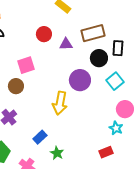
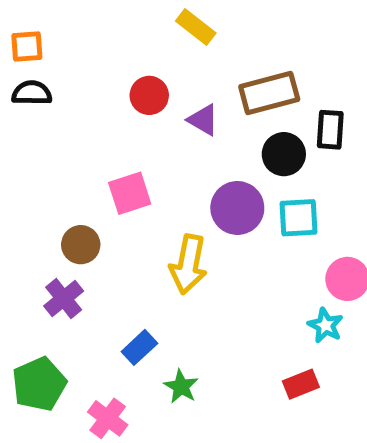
purple triangle: (66, 44) -> (203, 120), turned 32
pink square: (26, 65) -> (130, 193), moved
cyan square: (115, 81) -> (298, 218), moved, turned 36
brown circle: (16, 86) -> (81, 245), moved

